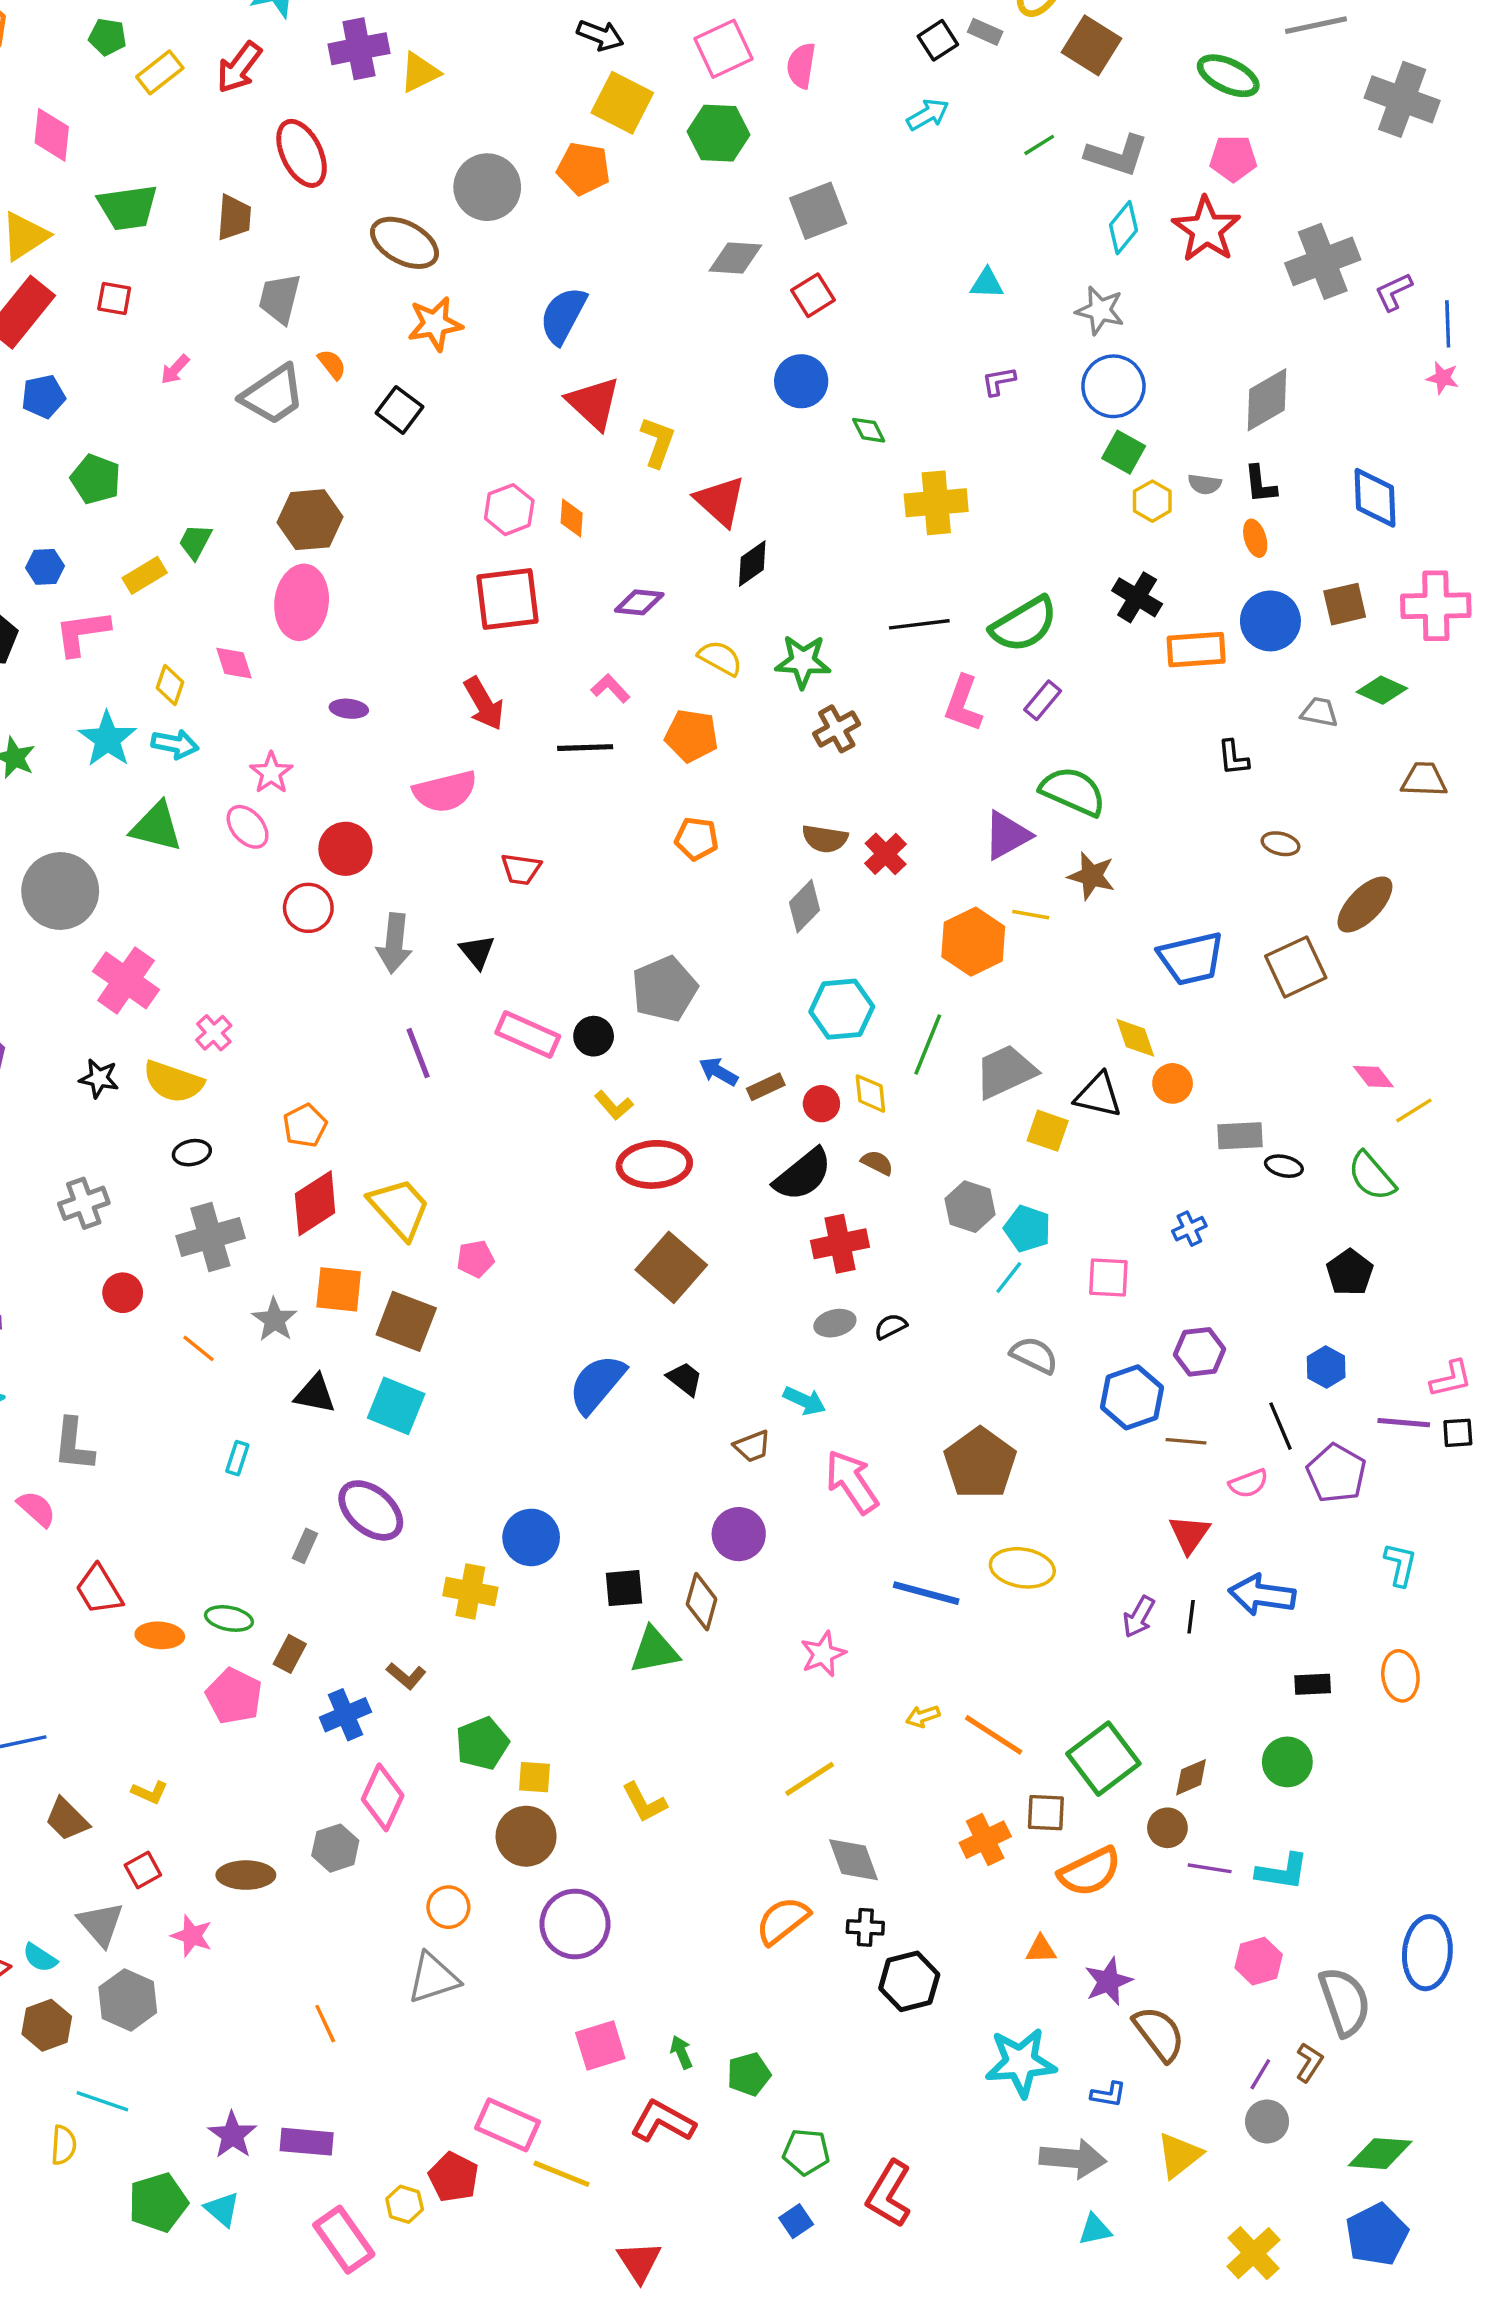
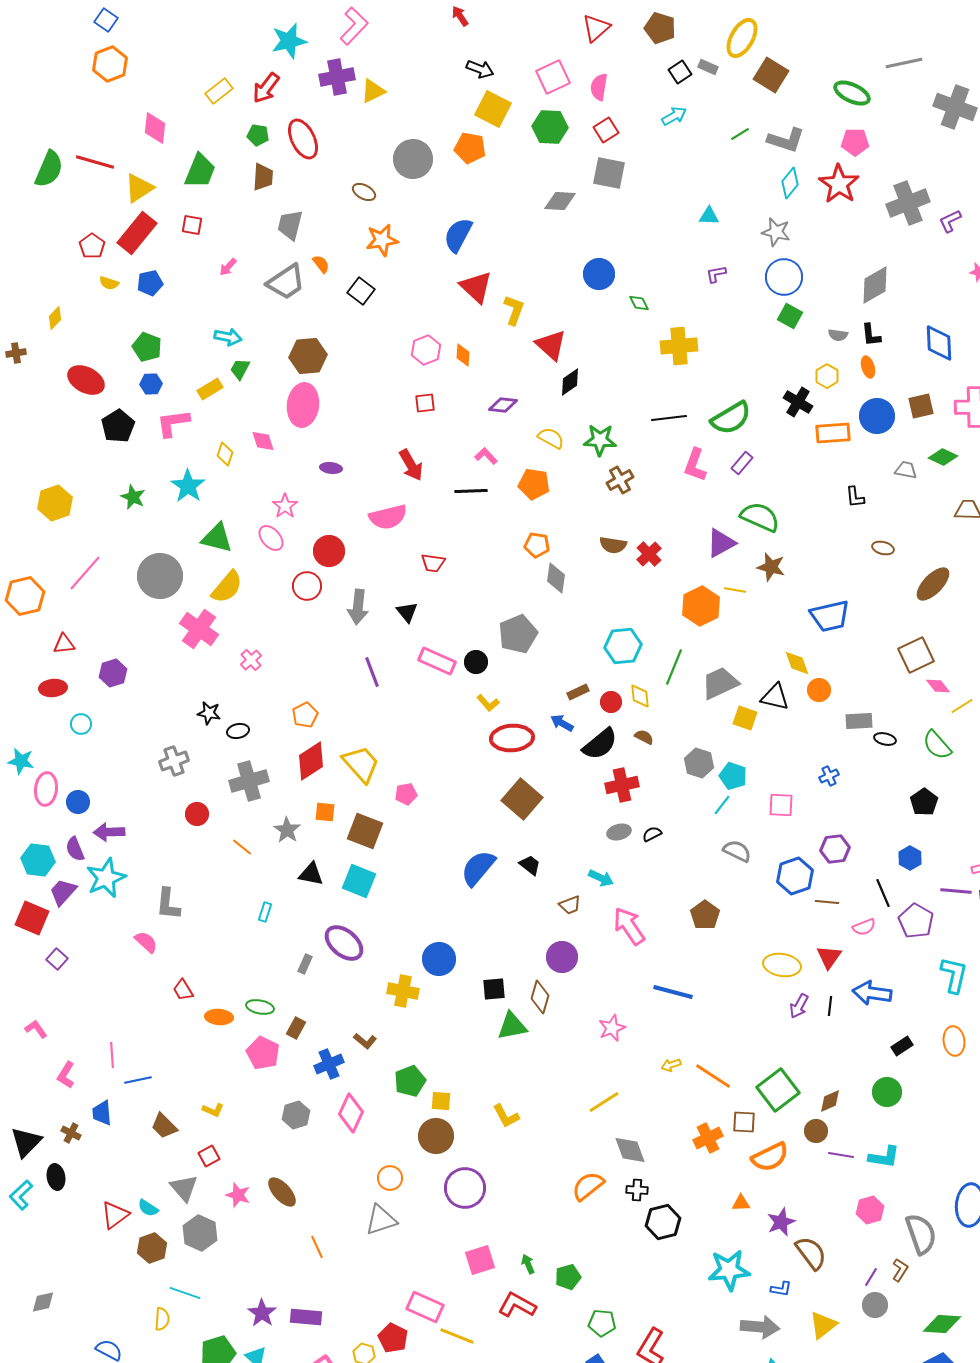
green pentagon: (107, 37) -> (258, 135), moved
green trapezoid: (128, 207) -> (200, 171), turned -60
gray square: (818, 211) -> (609, 173), turned 32
brown ellipse: (405, 243) -> (364, 192), size x0.6
red square: (813, 295) -> (606, 130), moved
green pentagon: (96, 479) -> (147, 347), moved
yellow hexagon: (1152, 501) -> (827, 376), moved
red square: (507, 599) -> (425, 403), size x0.5
cyan arrow: (175, 744) -> (228, 337), moved
gray diamond: (805, 906) -> (556, 578), moved, turned -36
brown square: (1296, 967) -> (916, 655), moved
blue arrow: (718, 1072) -> (562, 723), moved
black star: (99, 1078) -> (209, 713), moved
yellow semicircle: (173, 1082) -> (227, 587), moved, turned -69
orange square: (339, 1289) -> (325, 812), size x0.7
brown pentagon: (980, 1463) -> (705, 915), size x0.7
cyan L-shape: (1400, 1564) -> (954, 975), size x1.4
yellow ellipse: (1022, 1568) -> (782, 965), moved
red trapezoid: (99, 1590) -> (183, 990), size x0.7
black rectangle: (1313, 1684) -> (902, 1046), turned -30
gray hexagon: (335, 1848) -> (296, 1115), moved
brown ellipse: (246, 1875) -> (282, 1192), moved, turned 48

